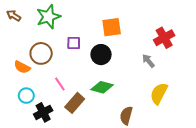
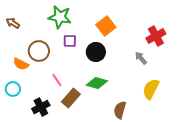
brown arrow: (14, 16) -> (13, 23), moved
green star: (48, 17) -> (60, 17), moved, turned 30
orange square: (112, 27) -> (106, 26), turned -30
cyan circle: (26, 96) -> (13, 89), moved

